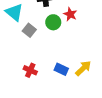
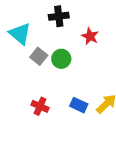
green circle: (53, 22) -> (61, 59), moved

